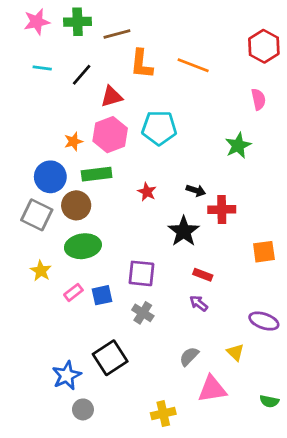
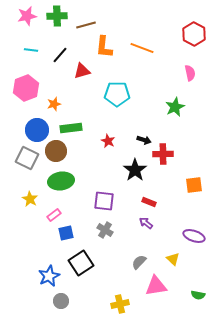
pink hexagon: (110, 135) -> (26, 88), moved
blue square: (102, 295) -> (66, 233), moved

